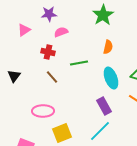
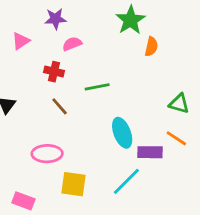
orange semicircle: (108, 47) -> (151, 47), moved
cyan ellipse: (111, 78) -> (122, 133), moved
purple rectangle: (104, 106) -> (150, 152), moved, turned -60
yellow square: (62, 133) -> (73, 184), turned 30

